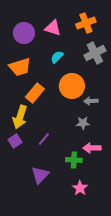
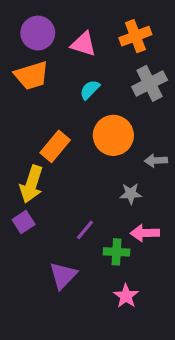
purple circle: (24, 33) -> (38, 33), moved
orange trapezoid: (20, 67) -> (31, 76), moved
gray arrow: (91, 101) -> (156, 161), moved
purple line: (44, 139) -> (85, 230), moved

